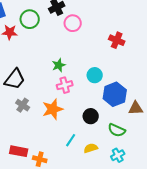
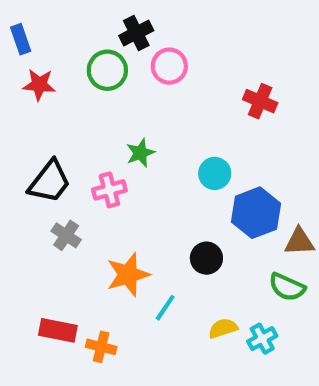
green circle: (30, 19) -> (107, 70), moved
pink cross: (65, 85) -> (109, 190), moved
orange star: (53, 109) -> (128, 275), moved
green semicircle: (117, 130) -> (287, 287), moved
yellow semicircle: (91, 148) -> (223, 328), moved

